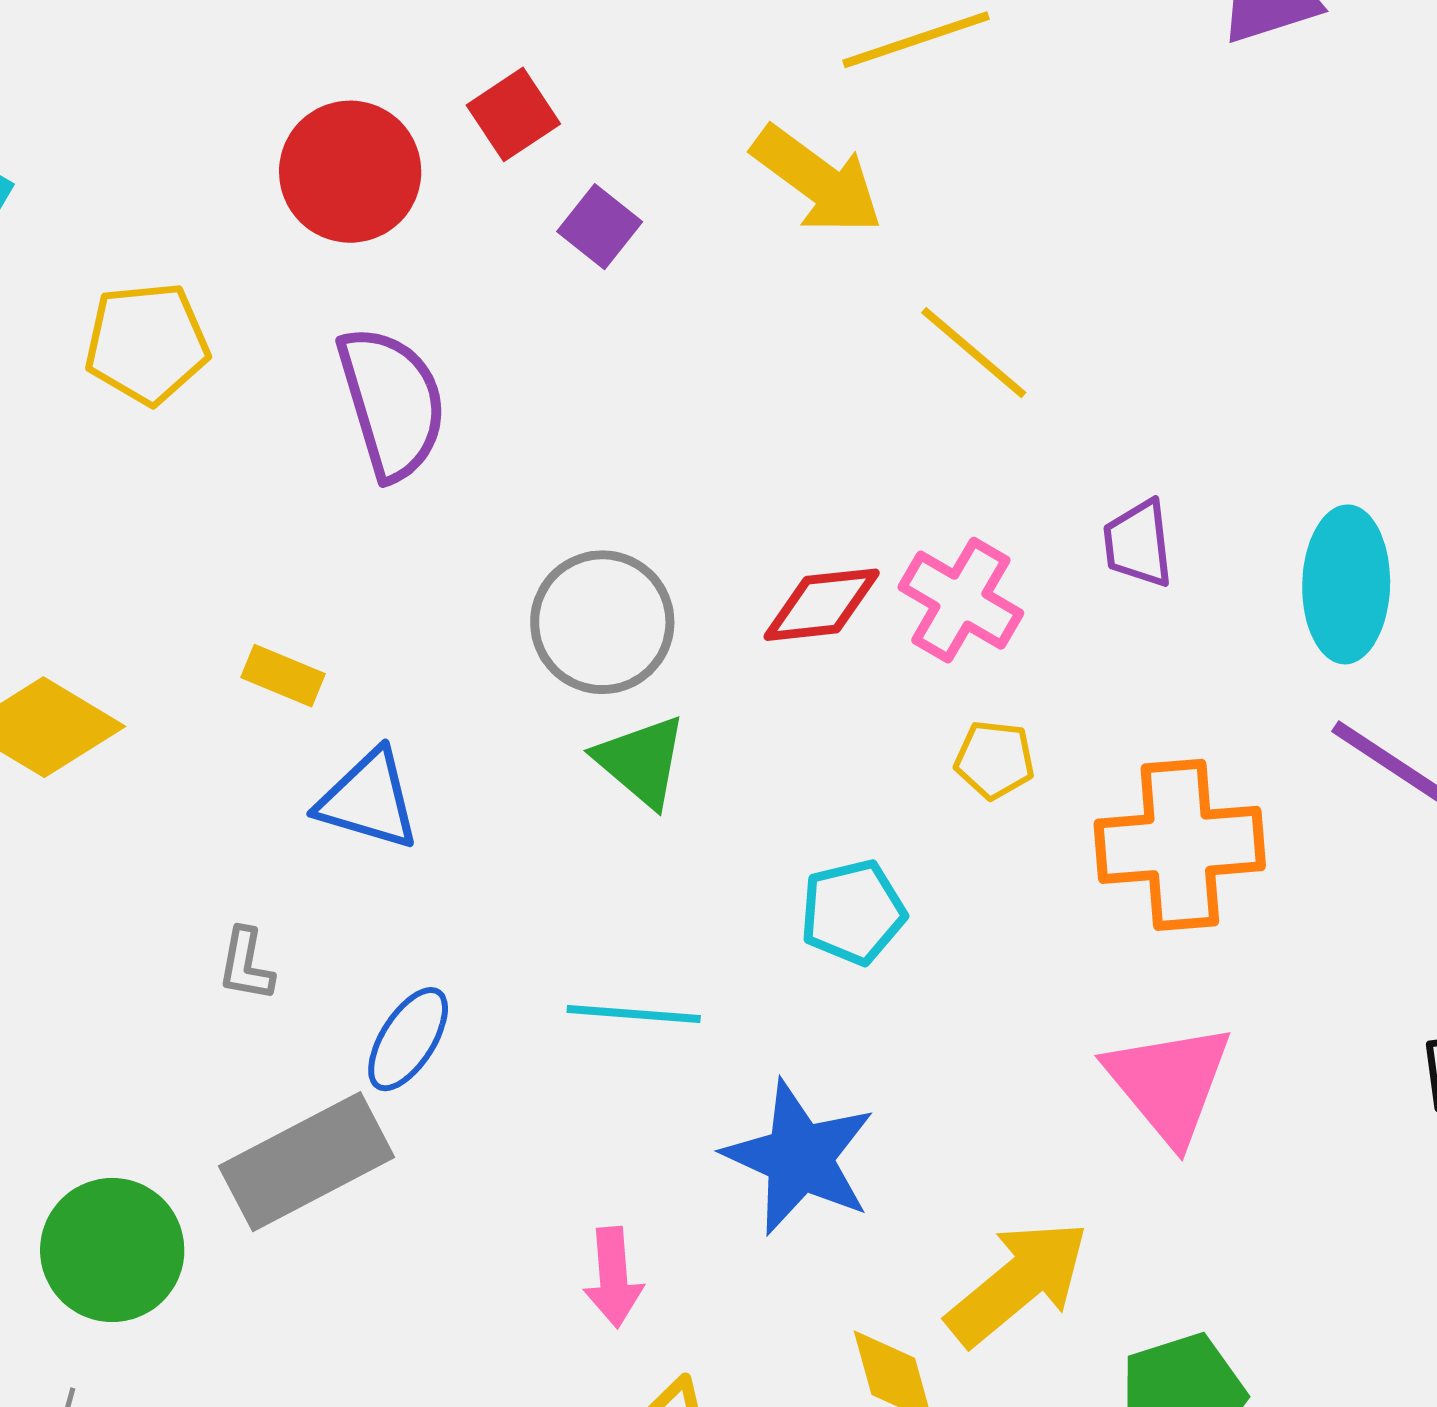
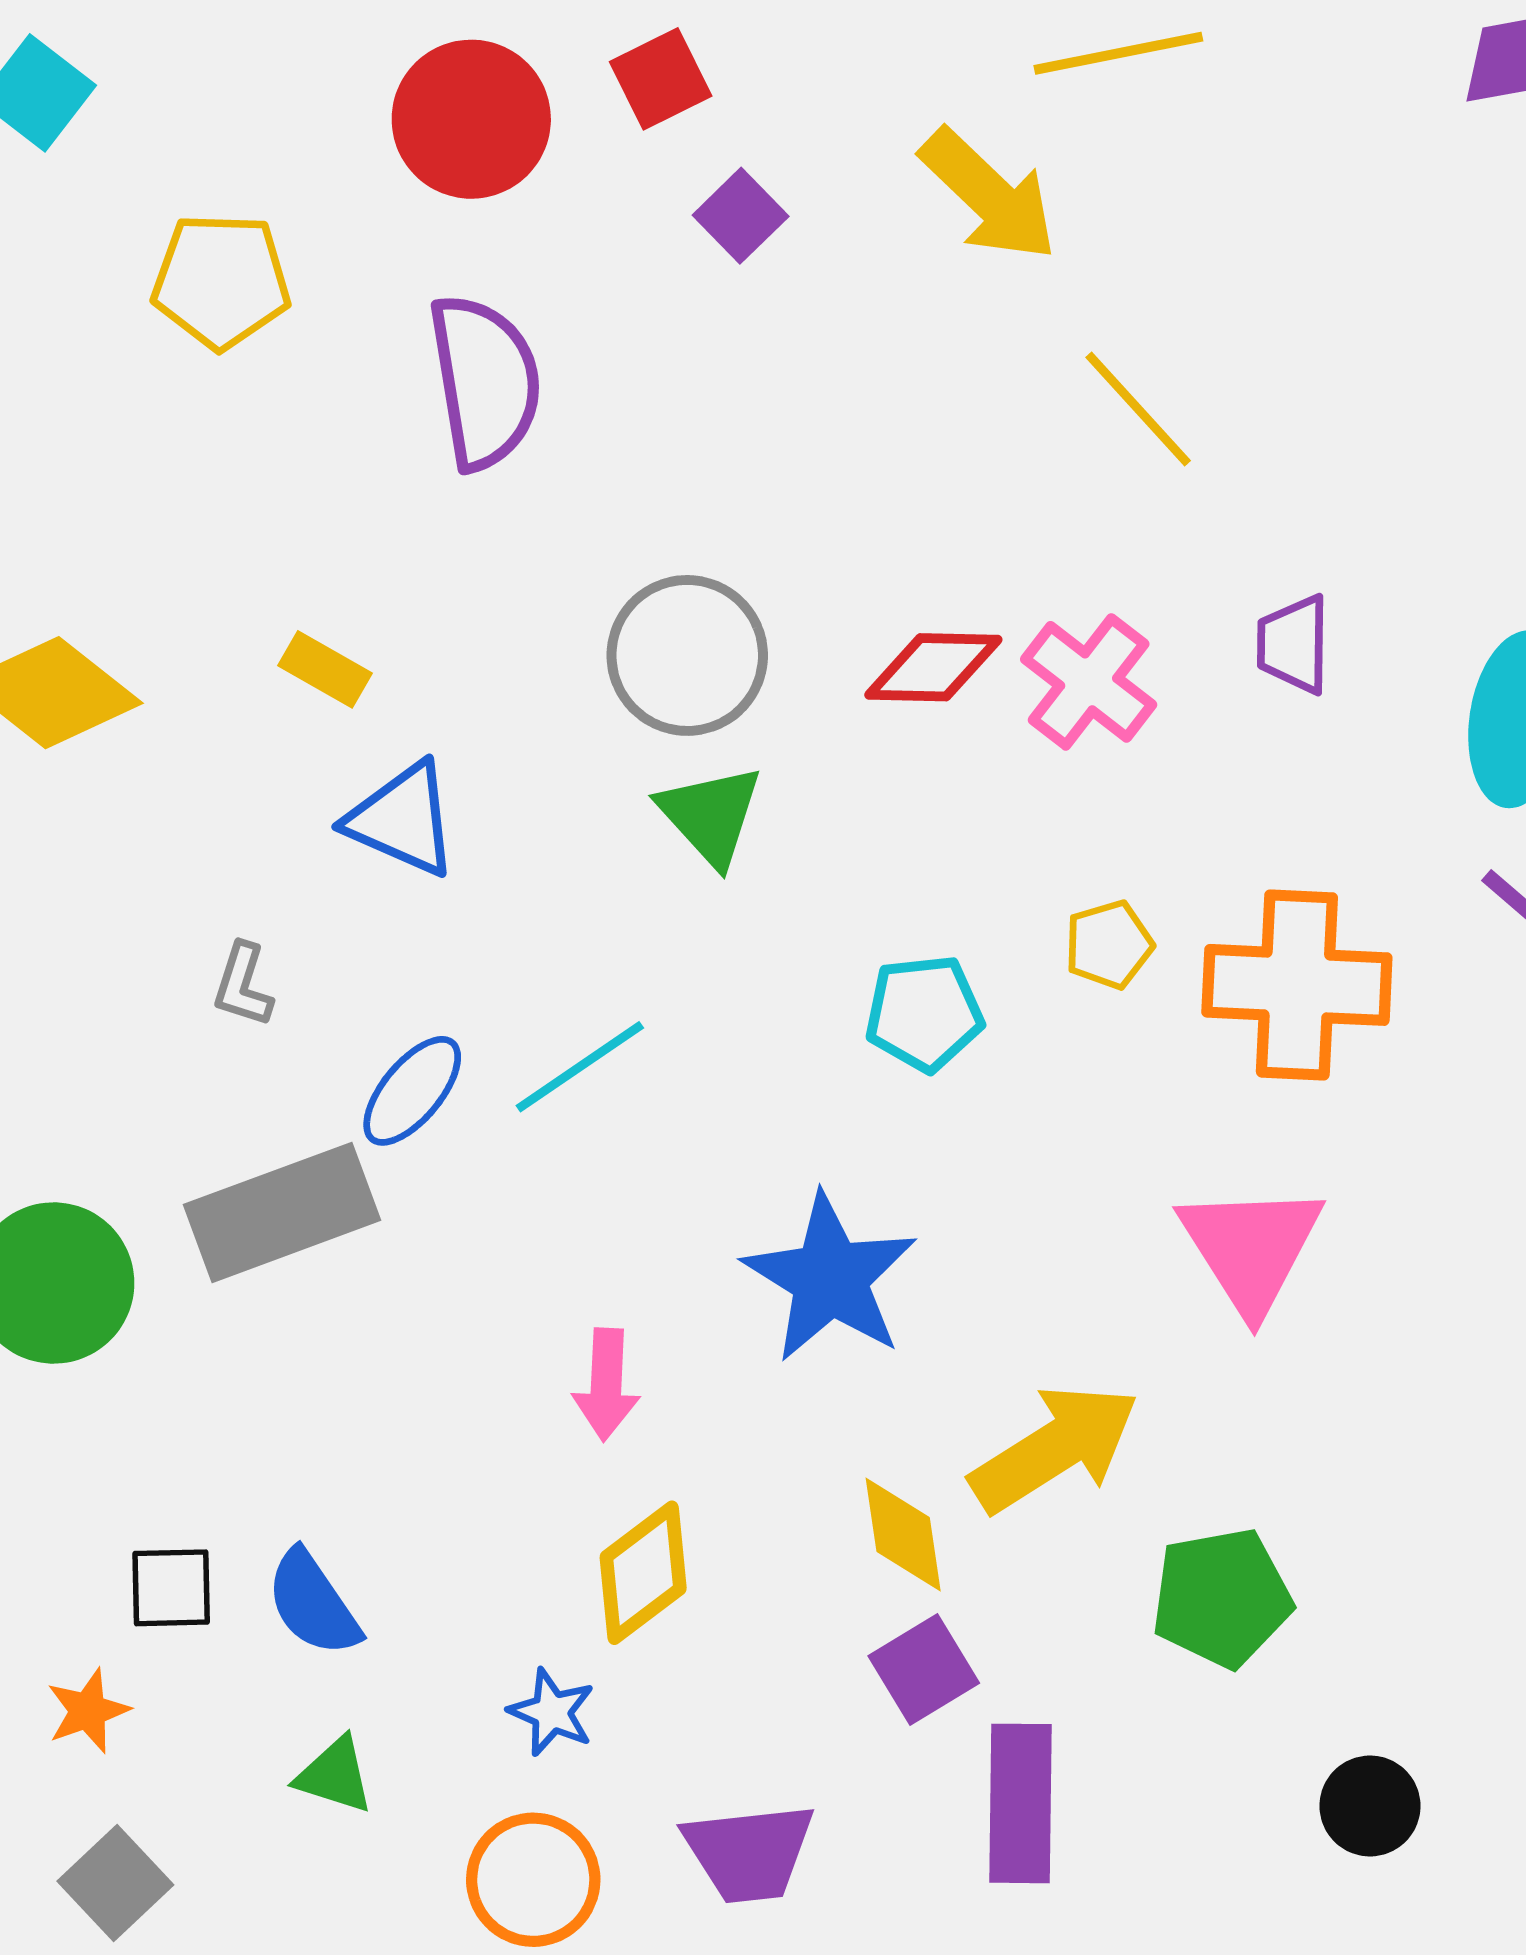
yellow pentagon: (995, 760) -> (1109, 945), moved, turned -30
cyan line: (634, 1014) -> (580, 1067), moved, turned -46

